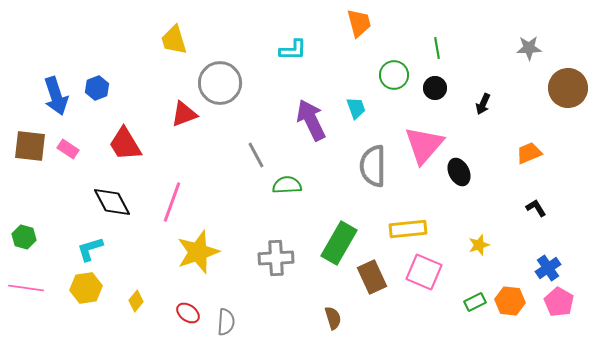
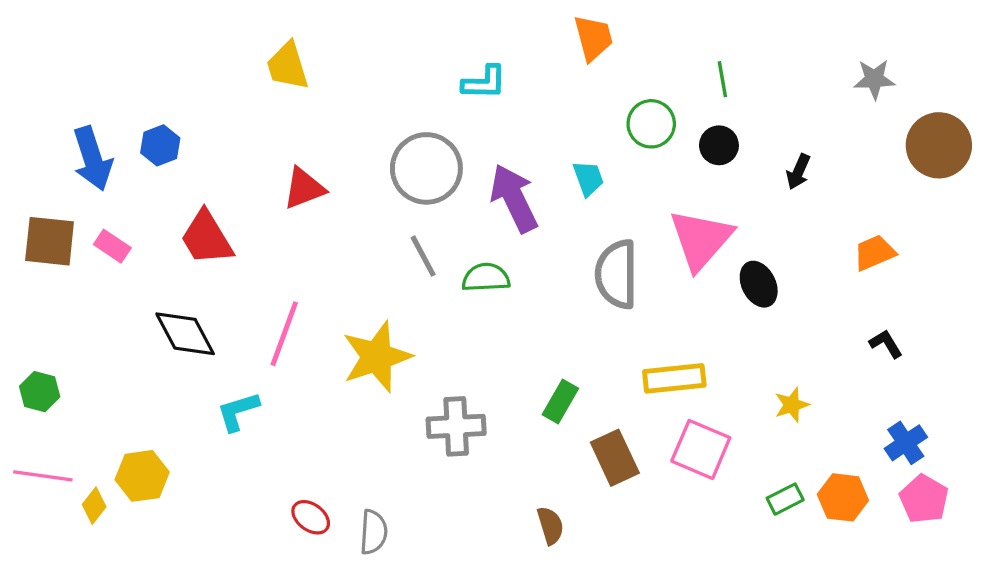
gray circle: (220, 83) -> (426, 168), moved
green semicircle: (287, 185) -> (486, 278), moved
green rectangle: (339, 243) -> (560, 402), size x0.6
cyan L-shape: (90, 249) -> (238, 411), moved
yellow star: (198, 252) -> (377, 357), moved
yellow diamond: (136, 301) -> (94, 506), moved

